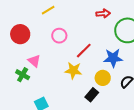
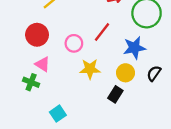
red circle: (20, 34) -> (37, 35), moved
pink circle: (59, 36) -> (74, 43), moved
red line: (84, 51) -> (102, 32), moved

